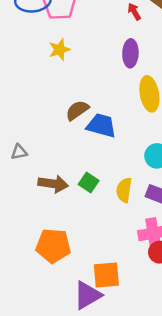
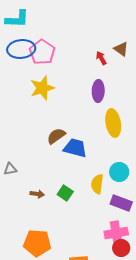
yellow star: (60, 50) -> (42, 88), size x1.4
brown arrow: (53, 184) -> (37, 194), size x0.6
yellow semicircle: (124, 190) -> (97, 184), moved

